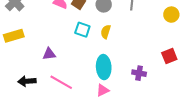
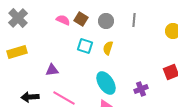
cyan ellipse: (104, 67) -> (106, 83), turned -30
purple cross: (139, 73) -> (141, 89), turned -32

